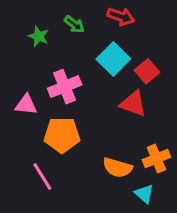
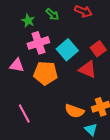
cyan square: (113, 59) -> (67, 50), moved
pink cross: (65, 87) -> (38, 43), moved
orange pentagon: (62, 135) -> (46, 73), moved

